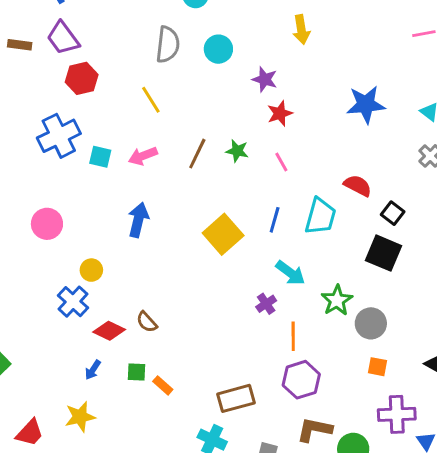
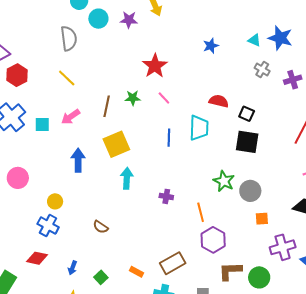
cyan circle: (218, 49) -> (98, 19), moved
purple star: (265, 79) -> (129, 20), moved
blue star: (366, 104) -> (211, 46), size x0.6
red star: (280, 113) -> (155, 66), size x1.4
yellow square: (223, 234) -> (116, 144), moved, turned 32
cyan arrow: (290, 273) -> (127, 178), moved, turned -110
purple cross: (266, 304) -> (166, 196), moved, turned -32
red diamond: (109, 331) -> (37, 258), moved
green square: (137, 372) -> (101, 277), moved, turned -32
orange rectangle: (163, 385) -> (137, 272), moved

